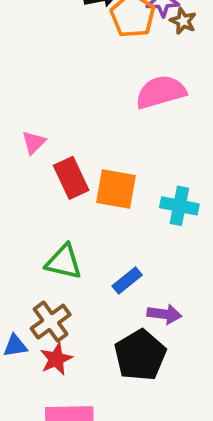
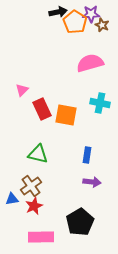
cyan cross: (179, 206) -> (100, 103), moved
blue rectangle: (127, 280) -> (87, 155), moved, turned -42
black pentagon: (140, 355) -> (80, 222), moved

